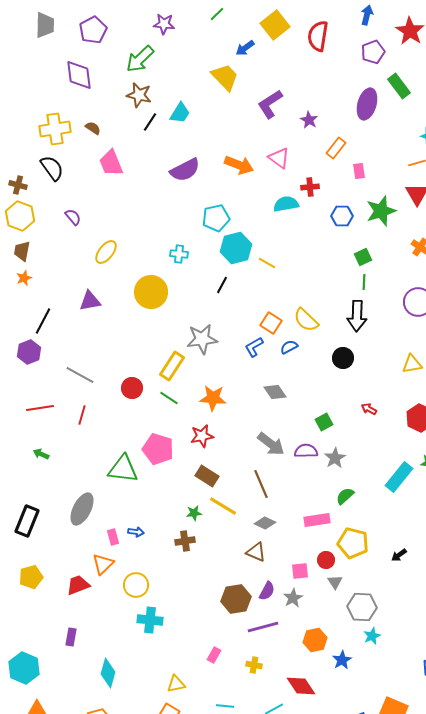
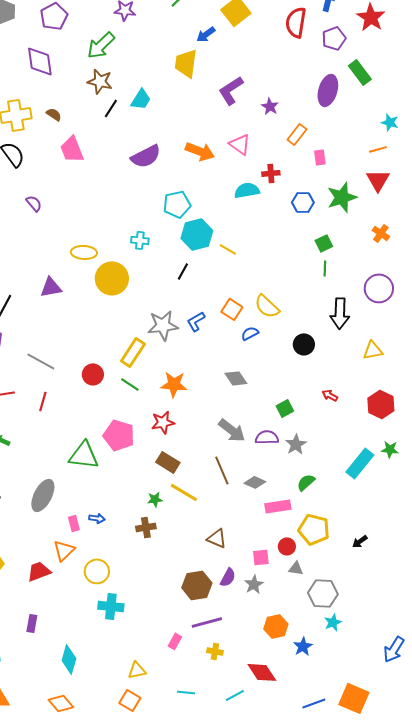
red semicircle: (318, 36) -> (296, 22), moved
yellow trapezoid: (225, 77) -> (186, 63), turned -128
yellow ellipse: (106, 252) -> (84, 252), moved, turned 55
black arrow: (357, 316) -> (340, 313), moved
blue L-shape: (254, 347) -> (196, 321), moved
gray diamond: (265, 523) -> (255, 482), moved
gray triangle: (335, 582) -> (296, 568), turned -49
purple line: (263, 627) -> (207, 622), moved

